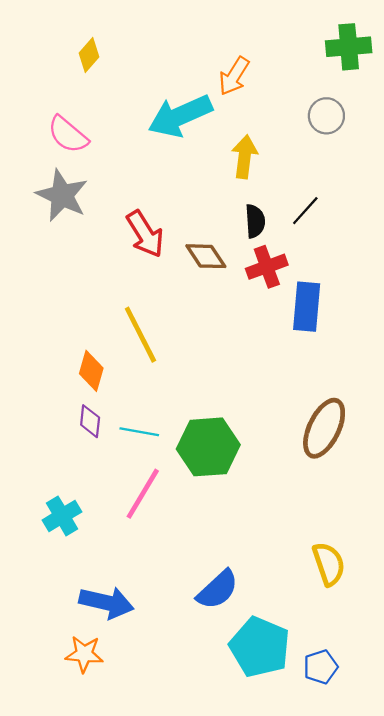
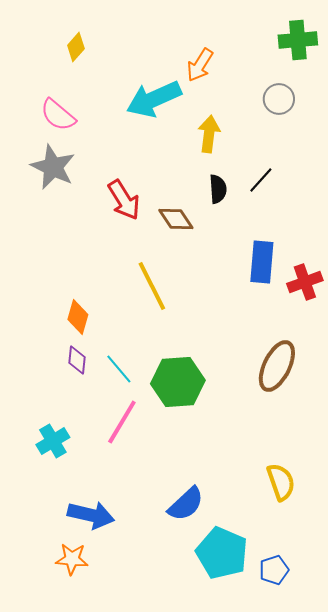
red cross: (267, 267) -> (305, 282), moved
yellow line: (140, 335) -> (152, 286), moved
cyan line: (139, 432) -> (119, 369), turned 40

